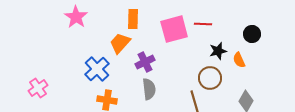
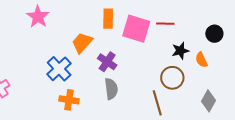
orange rectangle: (133, 19) -> (108, 19), moved
pink square: (174, 29) -> (136, 29), turned 32
purple cross: (145, 62) -> (107, 62), turned -30

